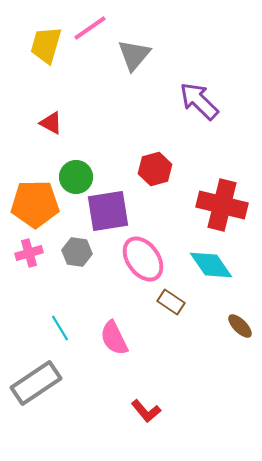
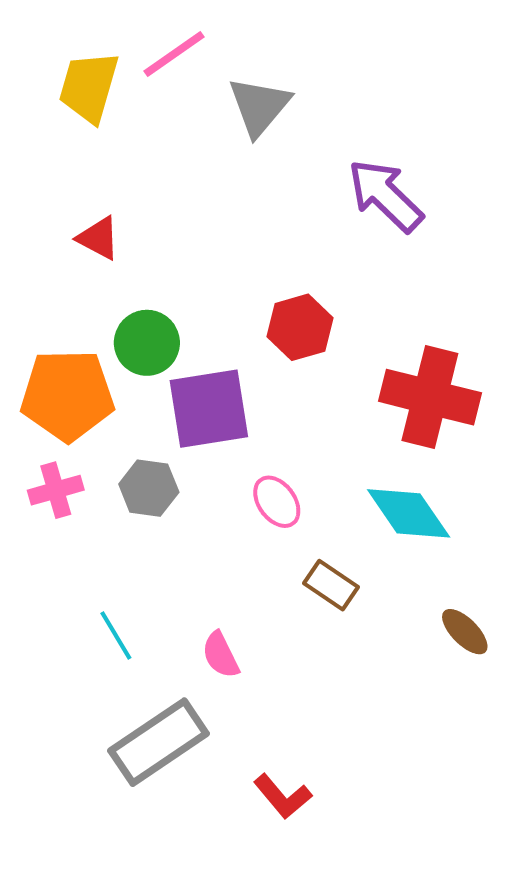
pink ellipse: (143, 259) -> (277, 502), size x0.6
pink semicircle: (114, 338) -> (221, 655), size x0.7
gray rectangle: (36, 383) -> (159, 742), moved

